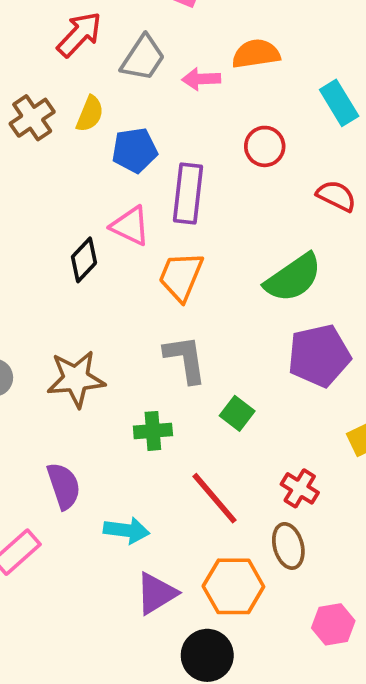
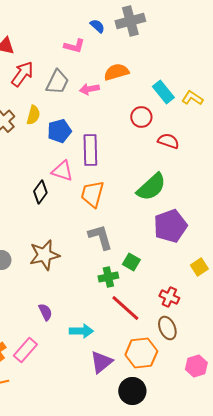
red circle: (265, 146) -> (141, 117), moved
green cross: (153, 431) -> (108, 277), moved
purple semicircle: (64, 486) -> (45, 312), size x0.7

